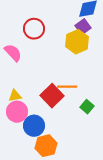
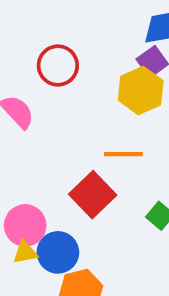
orange line: (67, 87) -> (123, 154), moved
yellow triangle: (15, 96) -> (25, 252), moved

